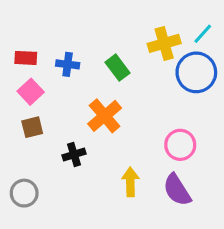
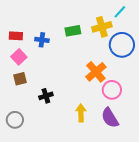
cyan line: (203, 34) -> (120, 12), moved
green rectangle: (117, 68) -> (73, 31), moved, turned -63
orange cross: (105, 116) -> (96, 72), moved

